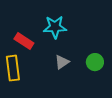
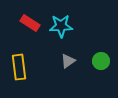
red rectangle: (24, 41) -> (30, 23), moved

